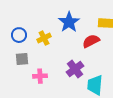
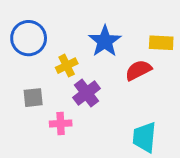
blue circle: (19, 35) -> (29, 38), moved, size x1.5
purple cross: (75, 69) -> (87, 93), moved

